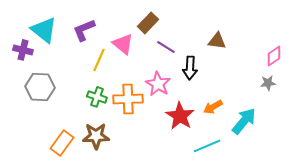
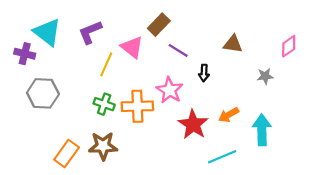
pink diamond: (274, 56) -> (289, 46), moved
black arrow: (190, 68) -> (204, 73), size x0.7
gray star: (268, 83) -> (265, 76), moved
cyan arrow: (244, 121) -> (262, 130), turned -40

